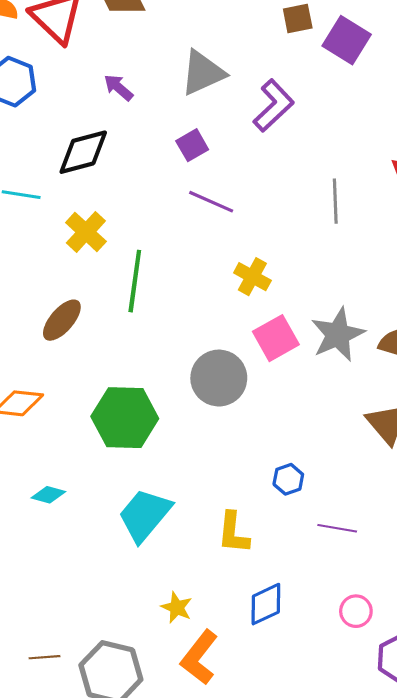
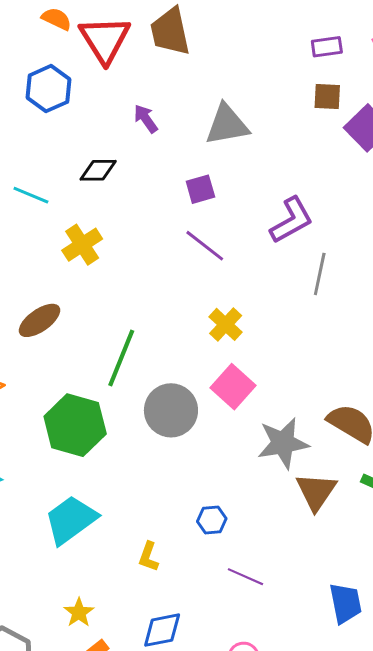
purple L-shape: (274, 106) -> (291, 220), moved
black diamond: (83, 152) -> (98, 170), size x0.7
green line: (135, 281) -> (121, 358), moved
gray star: (338, 335) -> (283, 443), moved
pink square: (276, 338) -> (233, 387), turned -33
yellow L-shape: (233, 533) -> (148, 557), size x0.7

